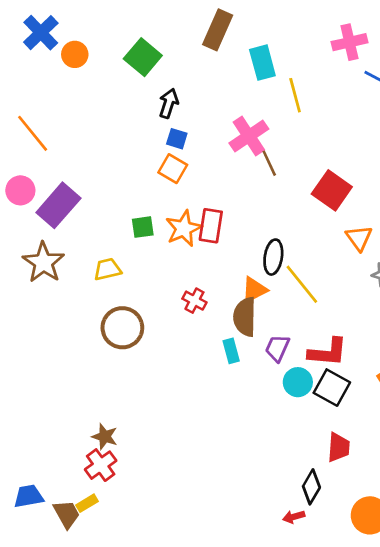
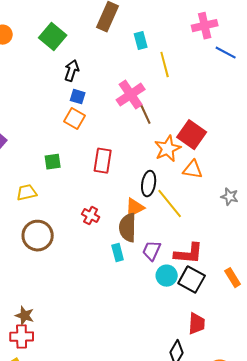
cyan rectangle: (262, 63) -> (141, 41), size x0.7
orange star: (184, 228) -> (168, 149), moved
orange triangle: (359, 238) -> (193, 170), moved, turned -45
red cross: (101, 465) -> (22, 337), turned 35

